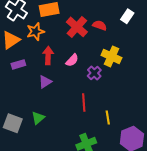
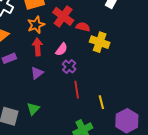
red semicircle: (100, 25) -> (83, 27), moved
orange star: (35, 32) -> (36, 25), moved
purple cross: (94, 73) -> (69, 67), moved

